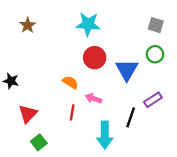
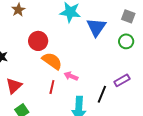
red circle: (95, 58) -> (38, 41), moved
blue triangle: (127, 70) -> (96, 27), moved
orange semicircle: (70, 82) -> (52, 61), size x1.5

